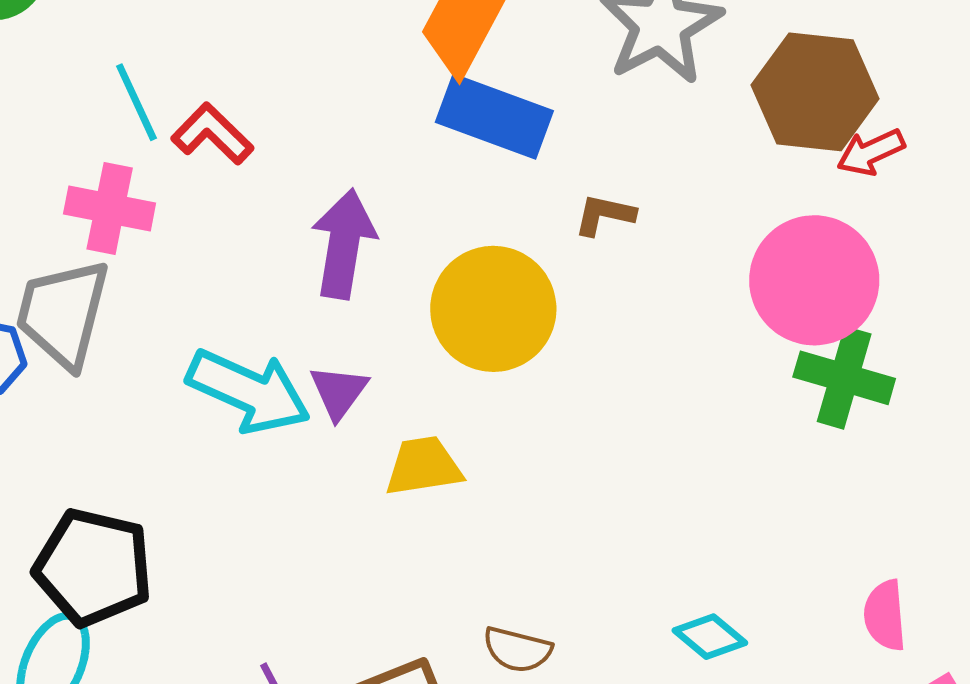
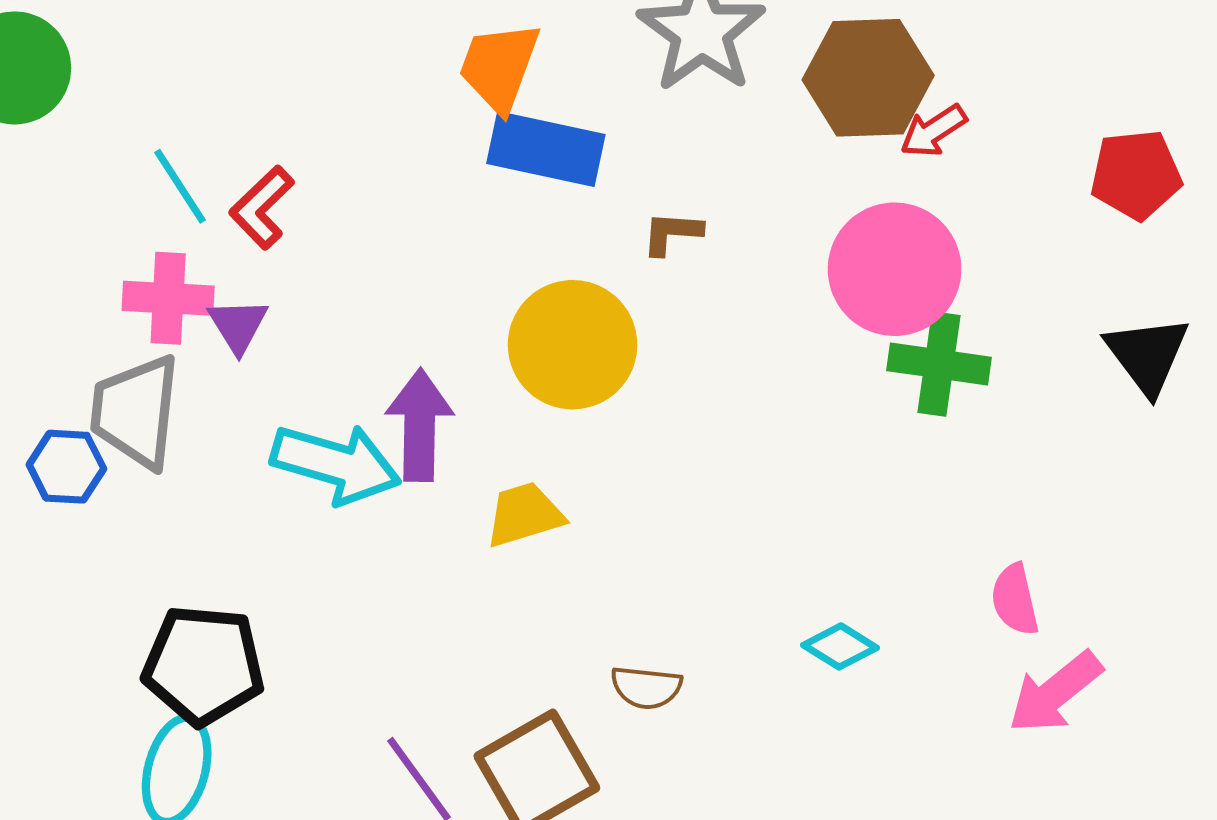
red L-shape: (212, 134) -> (262, 207), turned -80
purple arrow: (344, 244) -> (420, 425), moved
purple triangle: (339, 392) -> (238, 325), moved

